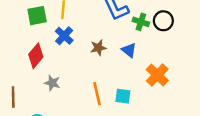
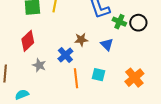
blue cross: (64, 36) -> (65, 55), moved
orange cross: (157, 75) -> (134, 78), moved
cyan square: (123, 96) -> (99, 75), moved

